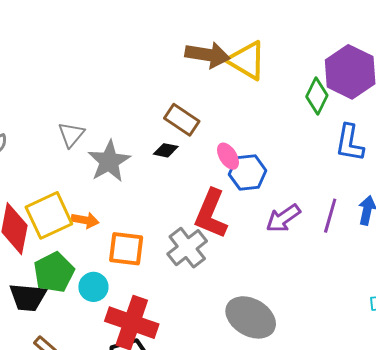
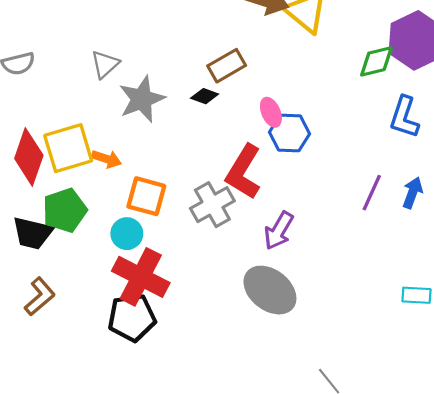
green diamond: (317, 96) -> (376, 61), turned 42
brown rectangle: (182, 120) -> (227, 66), turned -72
purple arrow: (283, 218) -> (279, 231), moved, turned -33
cyan circle: (93, 287) -> (127, 234), moved

